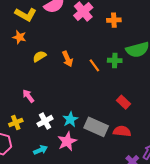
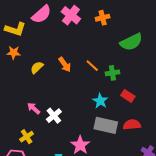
green cross: (115, 60) -> (112, 73), moved
cyan star: (70, 119) -> (100, 101), moved
white cross: (45, 121) -> (54, 116), moved

